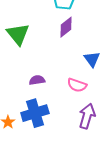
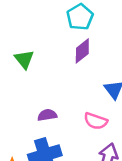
green triangle: (18, 34) -> (24, 59), size x0.7

